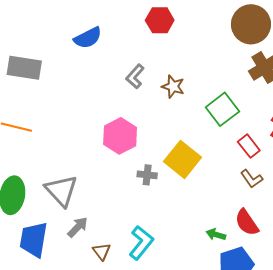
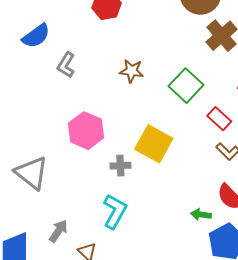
gray L-shape: (135, 76) -> (66, 65), moved
gray triangle: (61, 191) -> (32, 173), moved
cyan L-shape: (141, 243) -> (115, 211), moved

